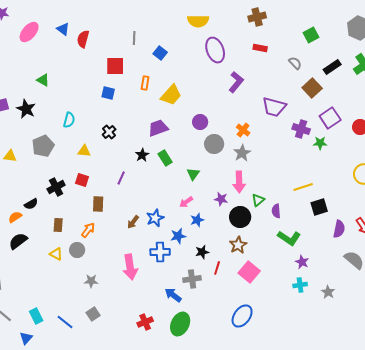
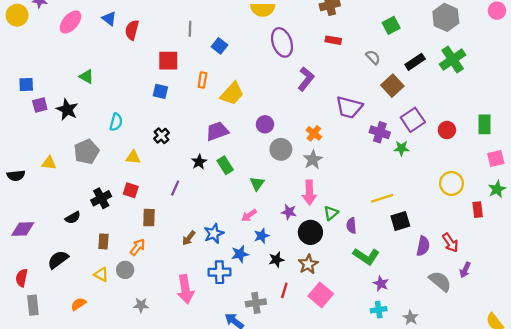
orange semicircle: (15, 217) -> (78, 304), moved
black star: (202, 252) -> (276, 260), moved

